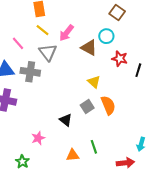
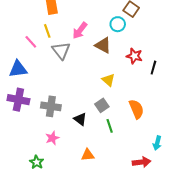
yellow line: (43, 30) -> (47, 31), moved, turned 32
cyan circle: (106, 36) -> (118, 24), moved
gray cross: (30, 72) -> (51, 106), moved
orange semicircle: (108, 105) -> (136, 109), moved
green line: (94, 147) -> (110, 126), moved

